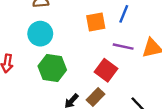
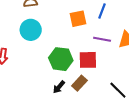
green hexagon: (52, 68) -> (61, 59), moved
red square: (106, 70) -> (88, 60), turned -36

